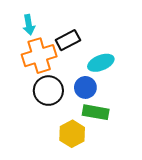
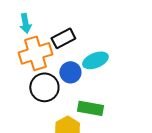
blue circle: (85, 87) -> (70, 72), moved

